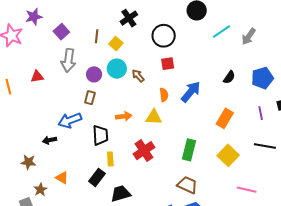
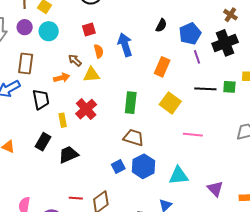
red square: (168, 64) -> (89, 29), moved
purple circle: (94, 74) -> (25, 27), moved
brown arrow: (138, 76) -> (75, 60), moved
blue pentagon: (262, 78) -> (190, 34), moved
blue arrow: (191, 92) -> (125, 45), turned -50
brown rectangle: (90, 98) -> (26, 64), size x1.5
yellow rectangle: (110, 159) -> (63, 120), moved

